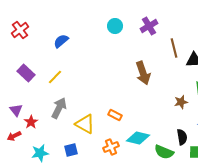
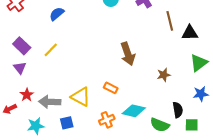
brown arrow: (143, 73) -> (128, 54), moved
brown star: (181, 102) -> (164, 75), moved
gray arrow: (59, 108) -> (50, 102), moved, turned -115
purple triangle: (16, 110) -> (20, 68), moved

